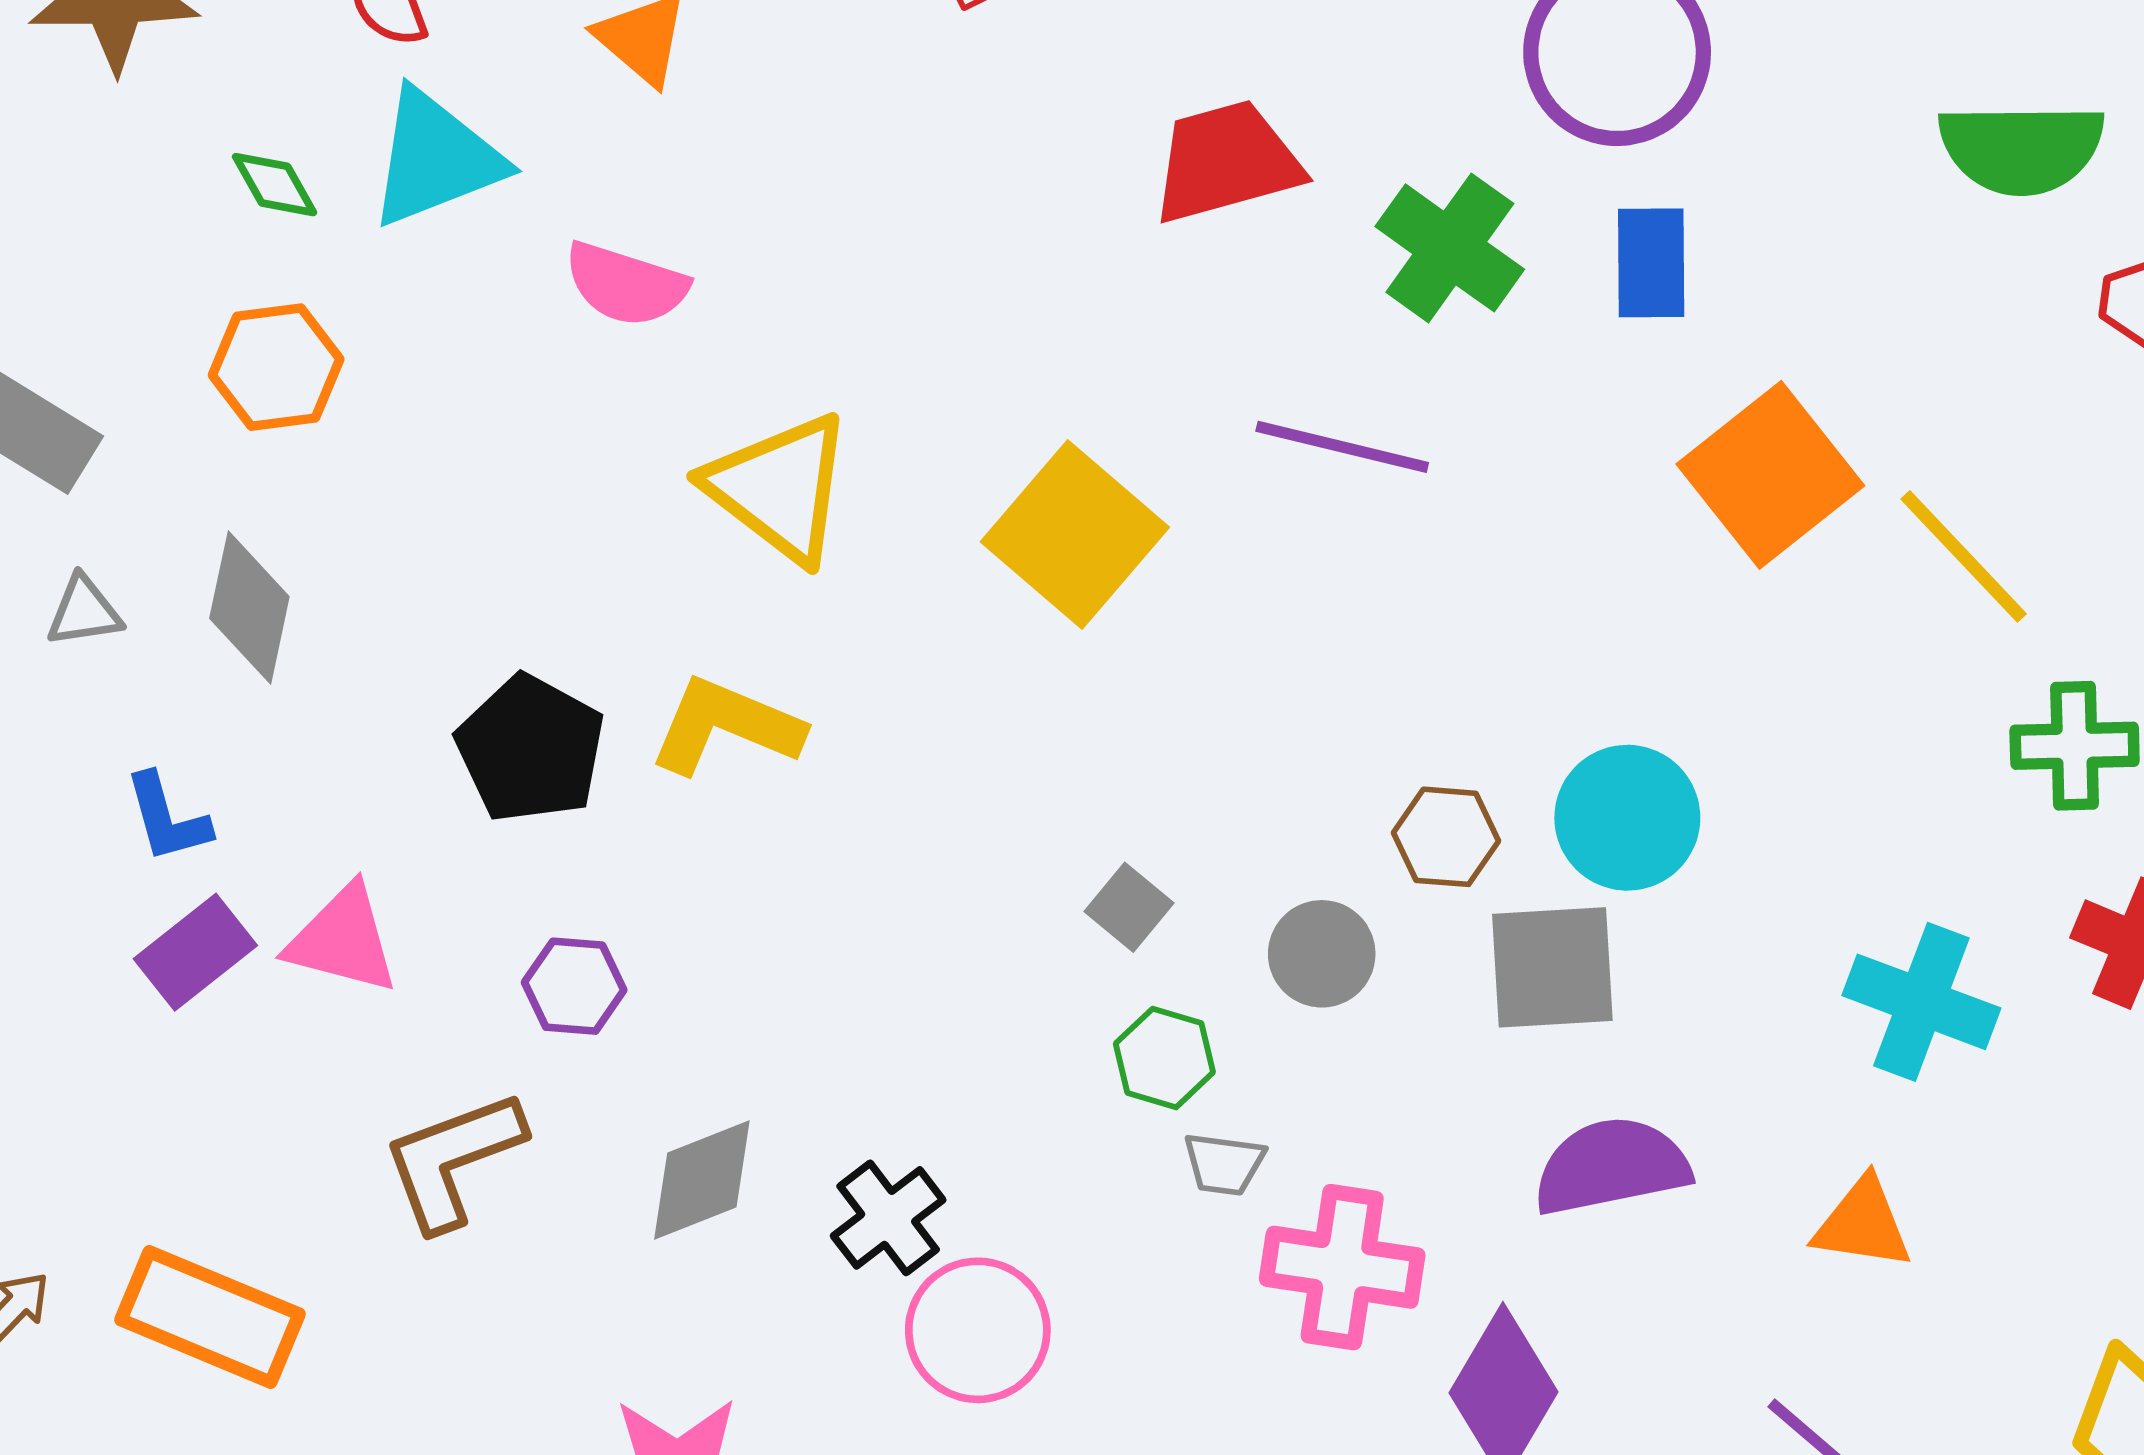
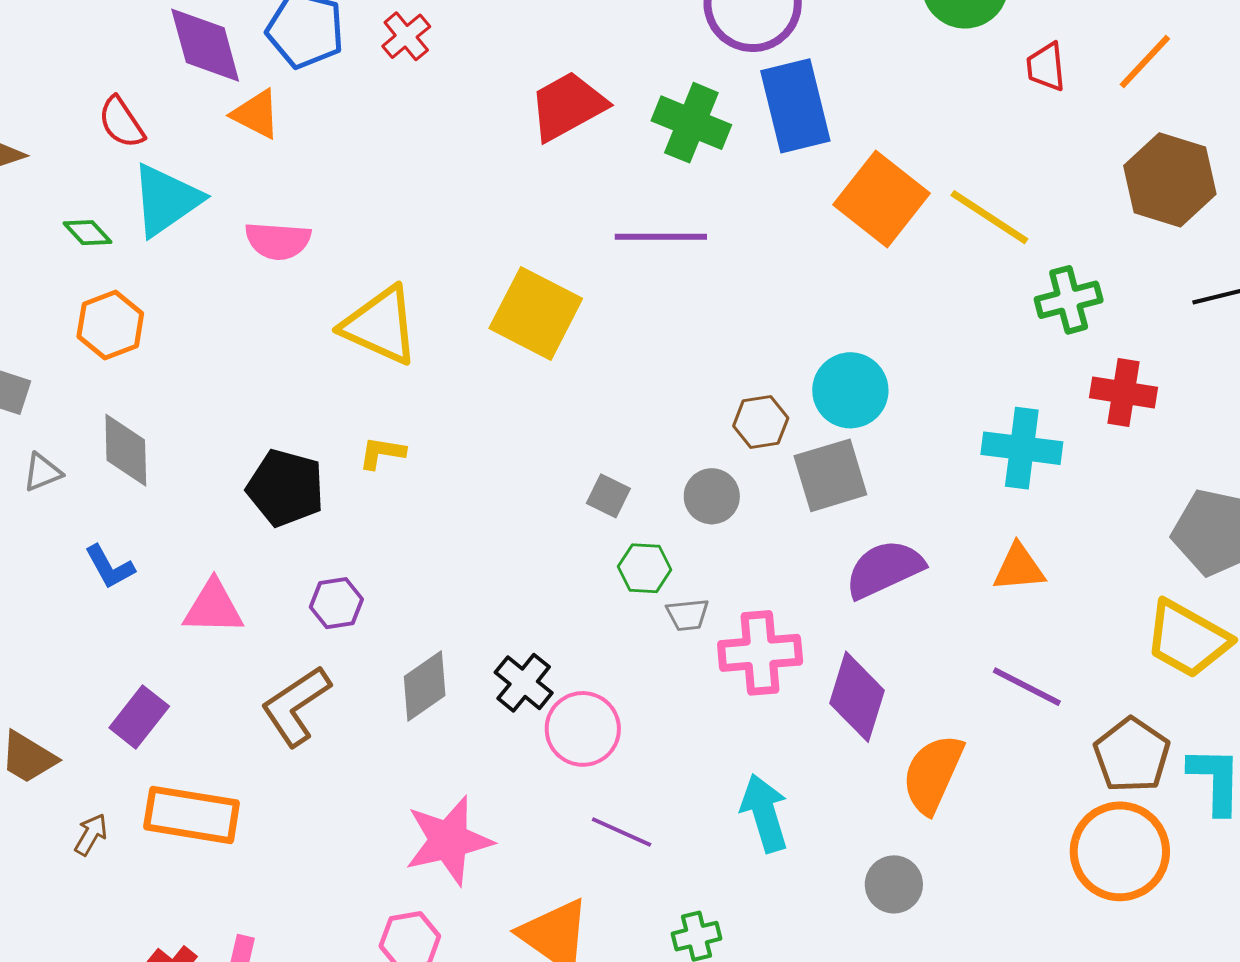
blue rectangle: (1651, 263) -> (795, 106), size x1.5
yellow L-shape: (726, 726) -> (382, 453), size x0.6
purple rectangle: (195, 952) -> (139, 717), moved

